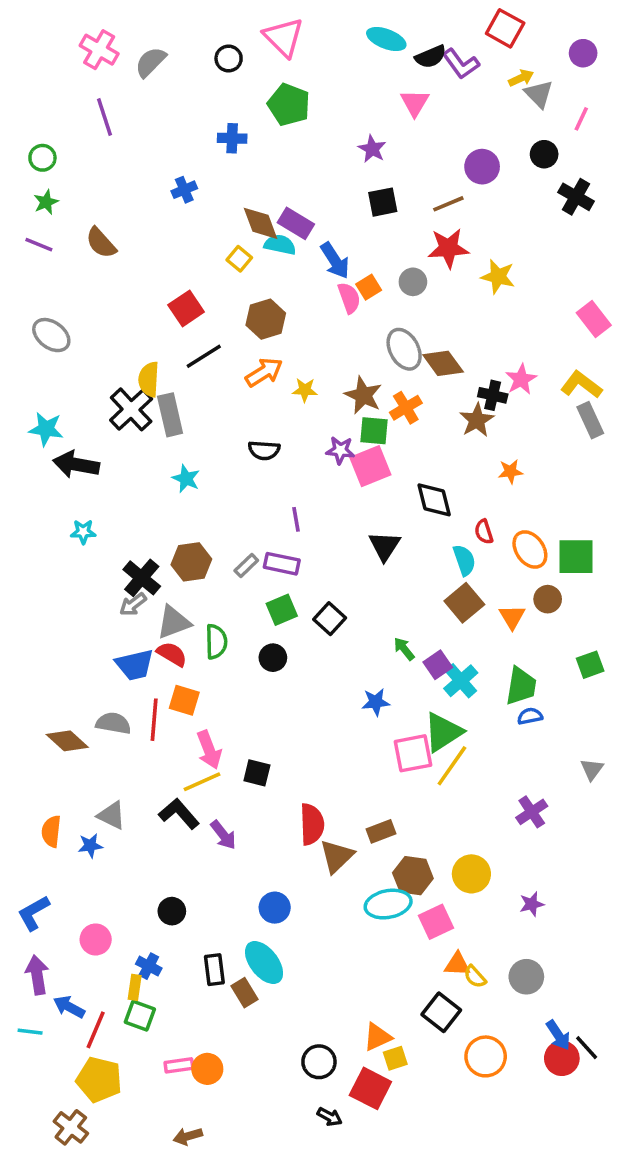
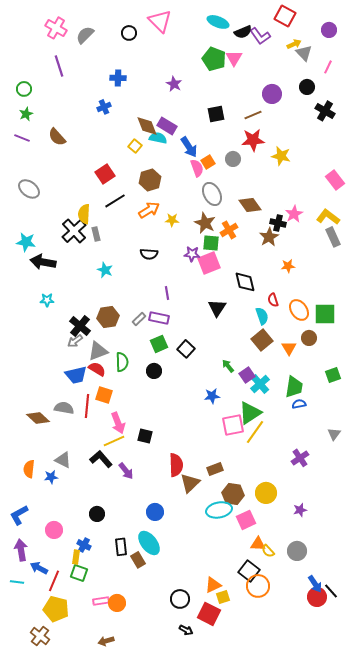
green pentagon: (289, 105) -> (214, 59), moved
blue cross: (232, 138) -> (118, 78), moved
purple star: (372, 149) -> (174, 84), moved
gray ellipse: (404, 349) -> (212, 194), moved
gray rectangle: (170, 415) -> (96, 234), size x0.6
orange circle: (486, 1056) -> (258, 586), moved

